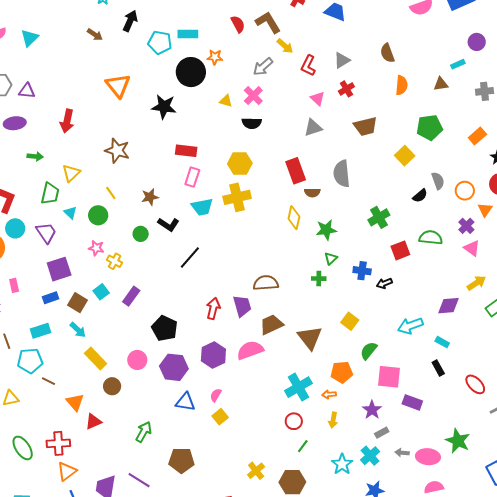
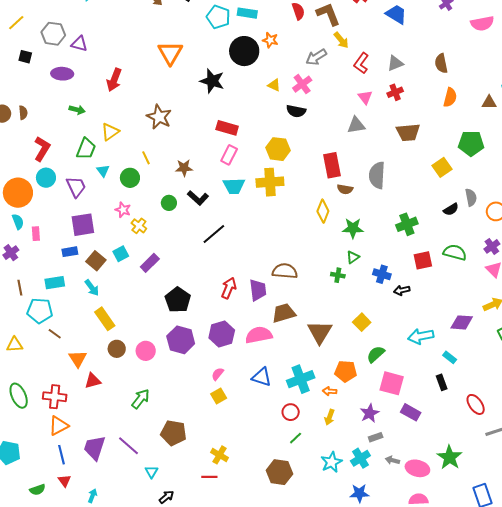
pink circle: (137, 360) -> (146, 351), moved
blue triangle: (185, 402) -> (262, 377), moved
yellow cross: (256, 471) -> (219, 455), moved, turned -30

